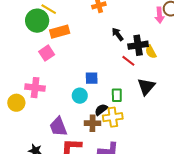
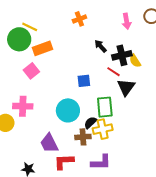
pink arrow: (159, 15) -> (127, 21), moved
blue square: (92, 78) -> (84, 81), moved
black triangle: (146, 87) -> (126, 87), moved
green rectangle: (117, 95) -> (105, 107), size x1.5
cyan circle: (80, 96) -> (68, 110), size x1.5

